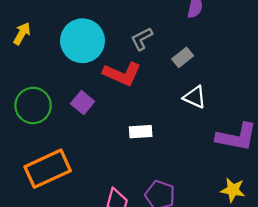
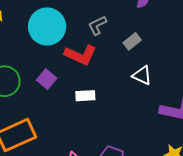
white rectangle: (141, 132) -> (85, 96), moved

